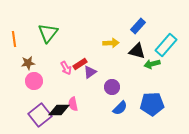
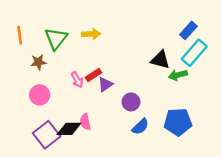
blue rectangle: (138, 26) -> (188, 30), moved
orange line: (14, 39) -> (20, 35), moved
yellow arrow: (111, 43) -> (91, 34), moved
brown star: (28, 63) -> (38, 62), moved

